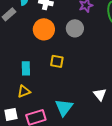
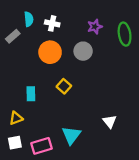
yellow square: (57, 61) -> (64, 86), turned 32
yellow triangle: (24, 91) -> (16, 118), moved

